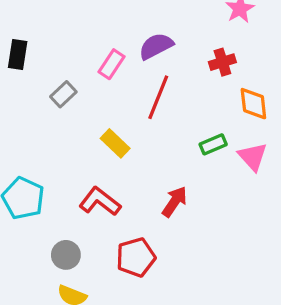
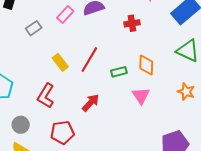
red line: (158, 97) -> (89, 60), moved
orange diamond: (253, 104) -> (146, 65), moved
pink triangle: (253, 157) -> (141, 96), moved
red L-shape: (100, 201) -> (46, 96), turned -105

